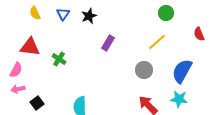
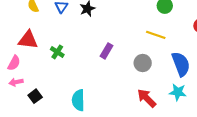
yellow line: (157, 42) -> (156, 35), turned 60
purple rectangle: (108, 43) -> (106, 51), moved
blue semicircle: (182, 71) -> (181, 64), turned 130

